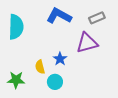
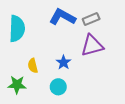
gray rectangle: (97, 18) -> (91, 19), moved
yellow semicircle: (40, 67) -> (33, 66), moved

